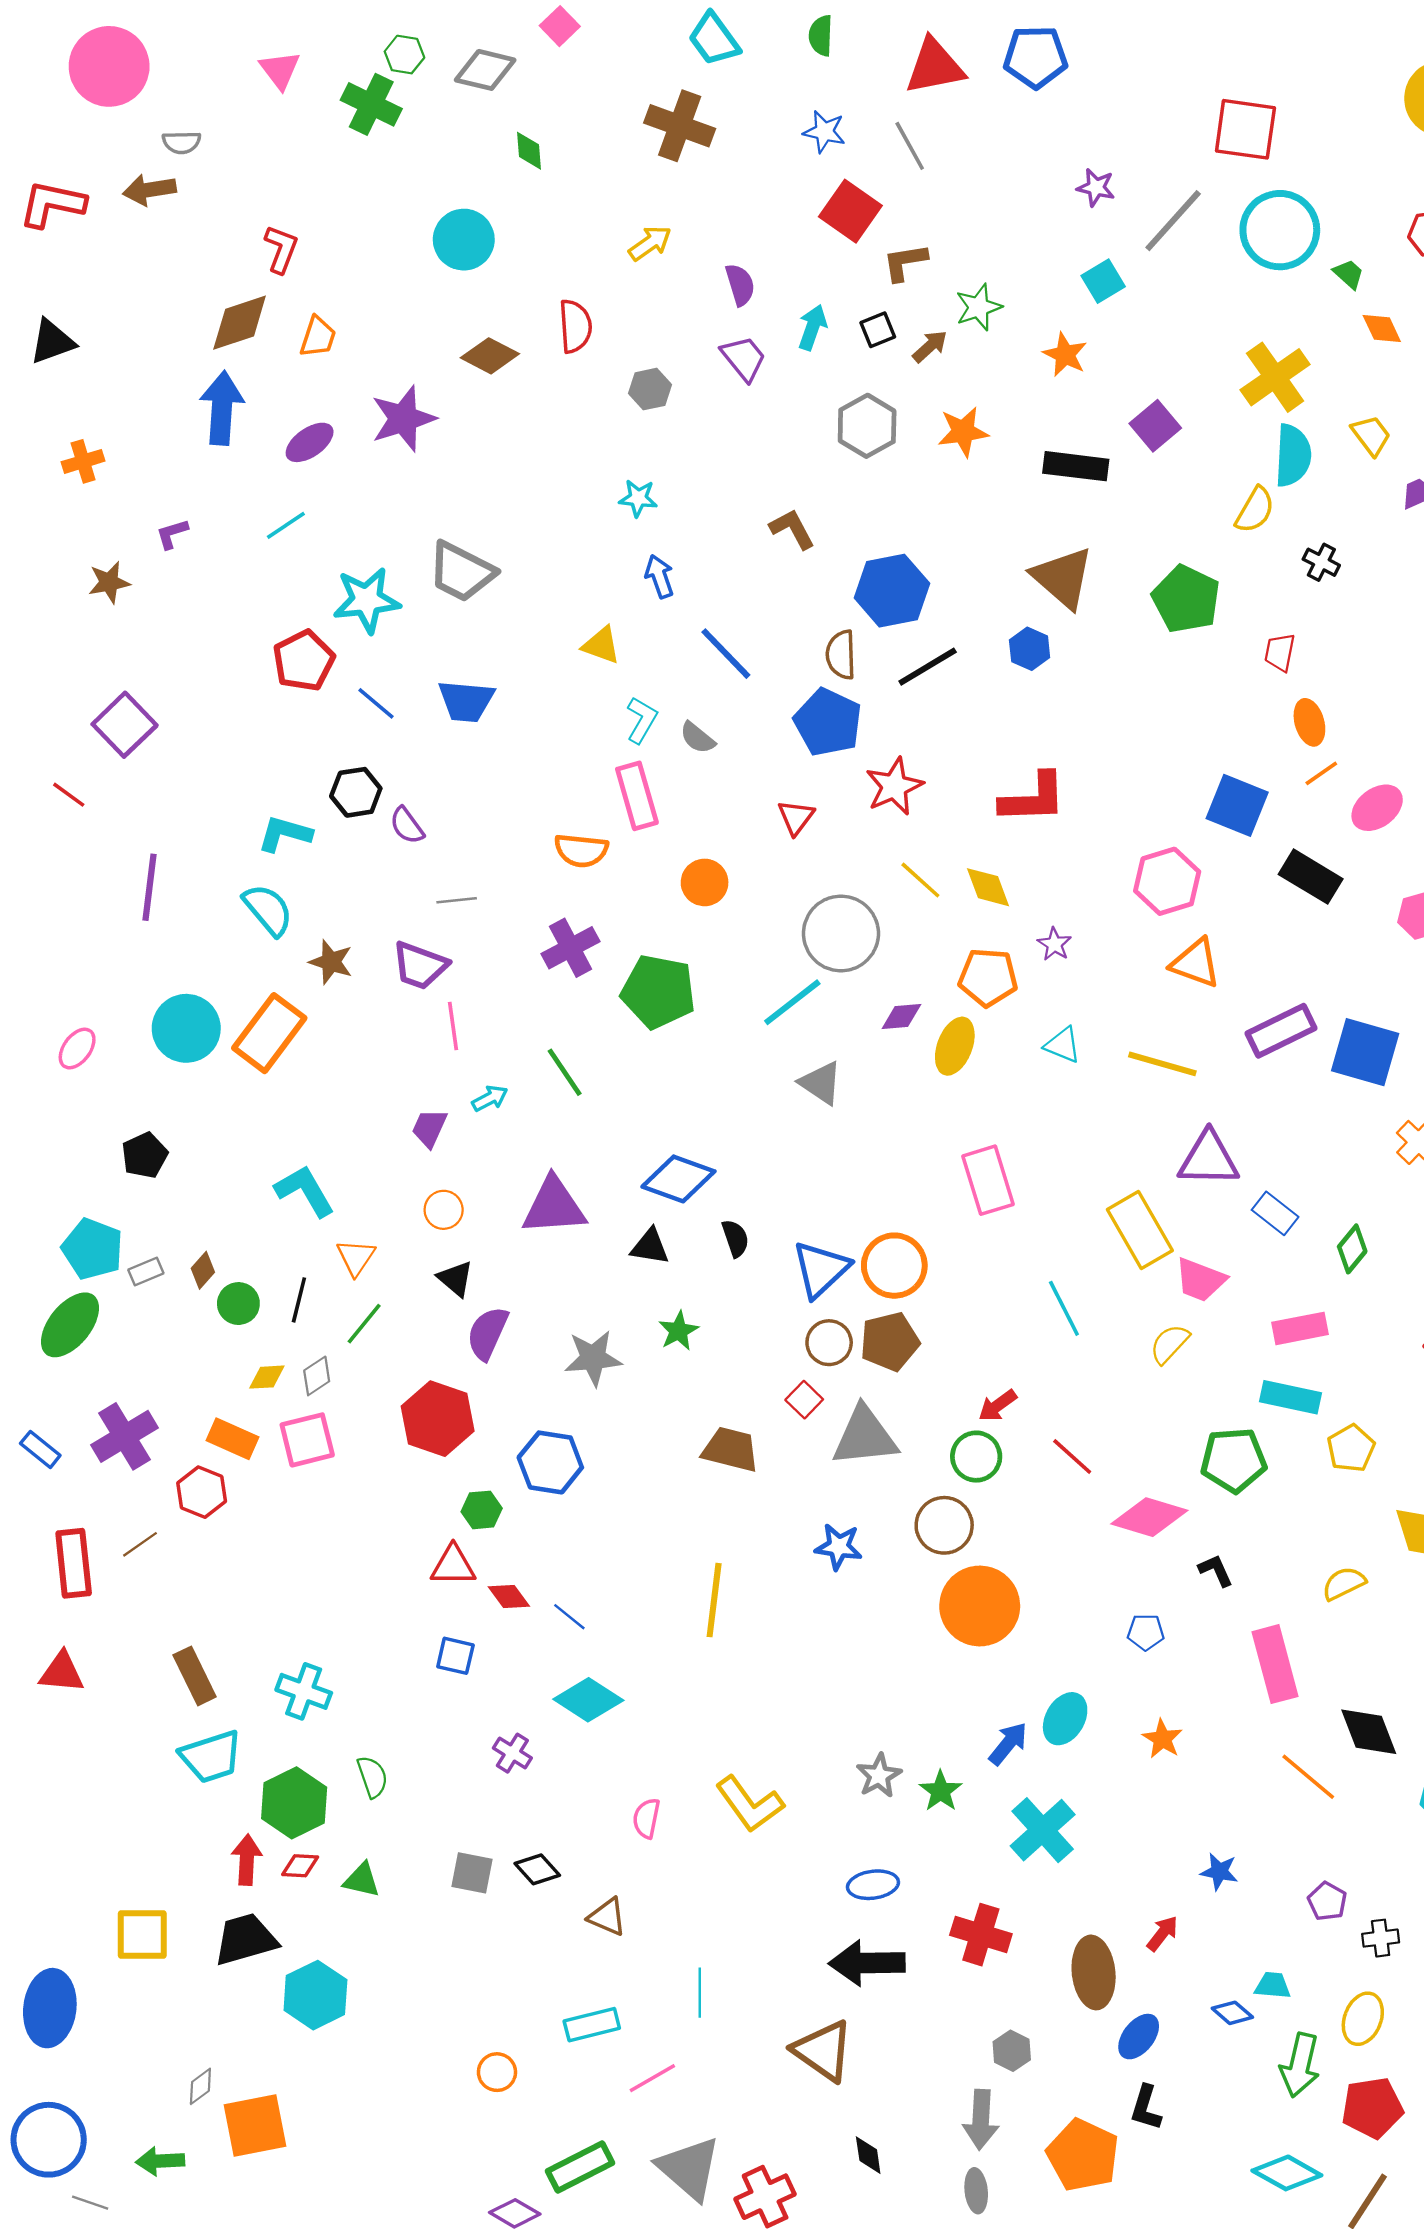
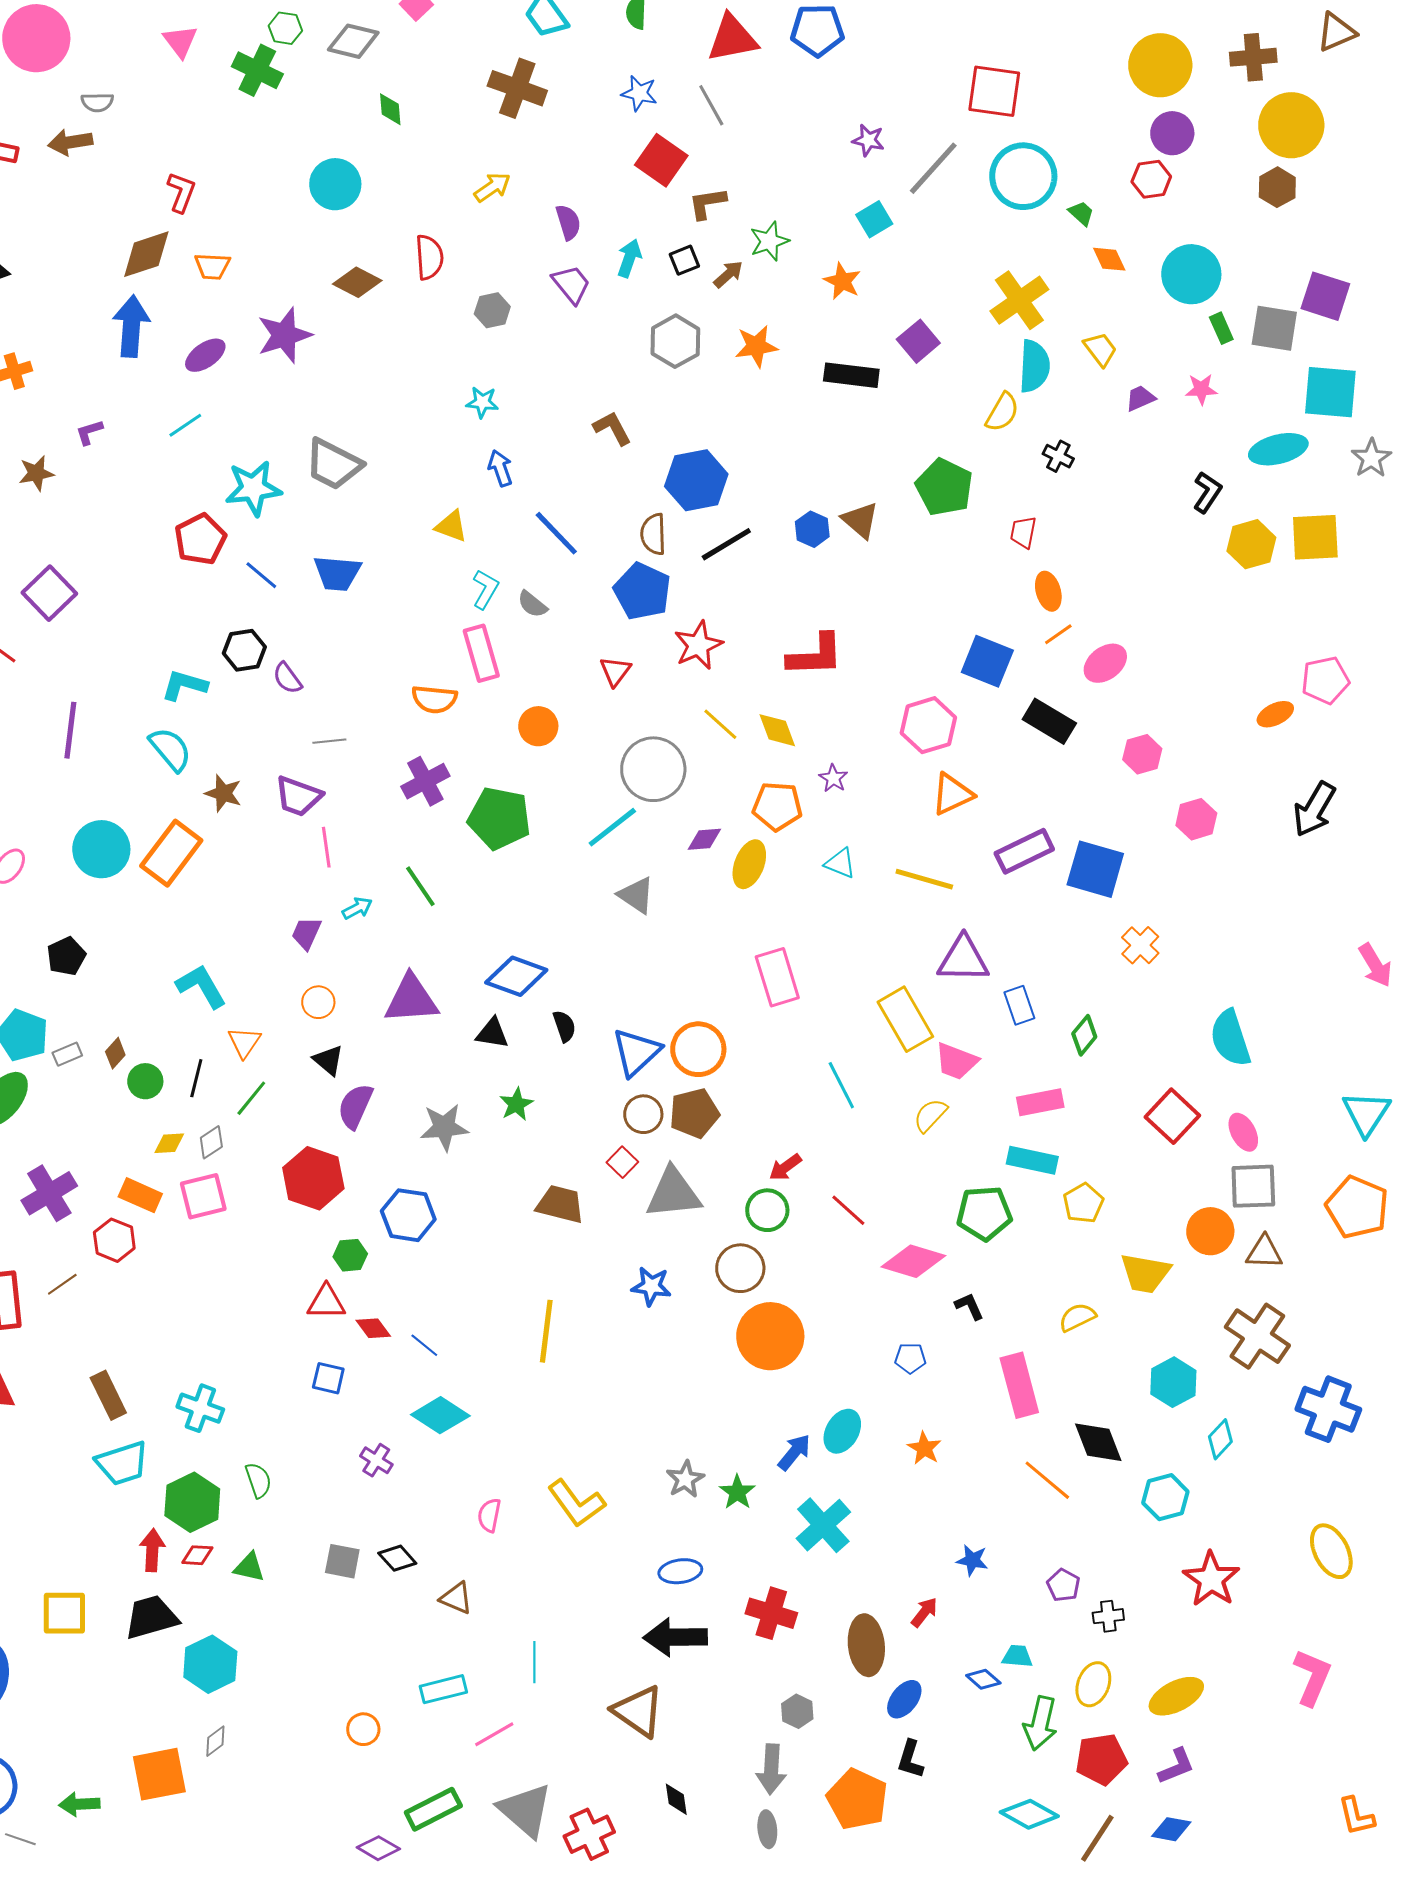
orange trapezoid: (318, 337) -> (212, 266), turned 75
brown triangle: (1063, 578) -> (860, 520), moved, size x0.7
orange triangle: (1196, 963) -> (952, 794), turned -45
blue rectangle: (1275, 1213) -> (1019, 1005), turned 33
gray diamond: (200, 2086) -> (215, 1741), moved

